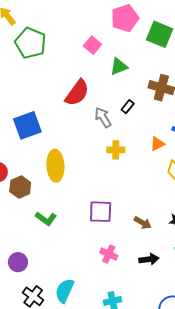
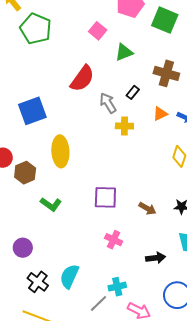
orange triangle: (157, 144) -> (160, 114), moved
yellow cross: (116, 150) -> (124, 126), moved
black arrow: (149, 259) -> (156, 258), moved

